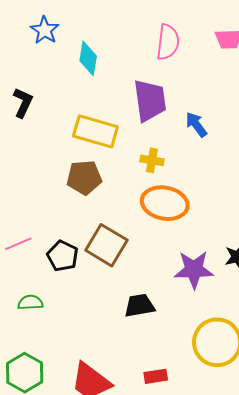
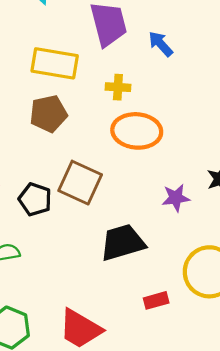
purple star: (194, 270) -> (176, 198), size x0.7
black trapezoid: (139, 306) -> (123, 243), size x1.4
red rectangle: (156, 376) -> (156, 300), moved

